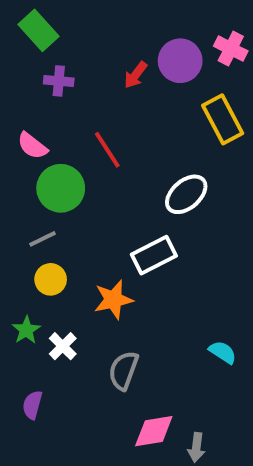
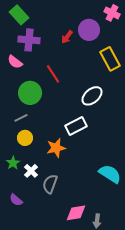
pink cross: (231, 49) -> (112, 13), moved
purple cross: (59, 81) -> (29, 40), size x1.5
pink semicircle: (32, 146) -> (15, 62), moved
cyan semicircle: (223, 352) -> (110, 174), size x1.6
gray semicircle: (123, 370) -> (50, 184), moved
purple semicircle: (32, 405) -> (16, 200), turned -64

